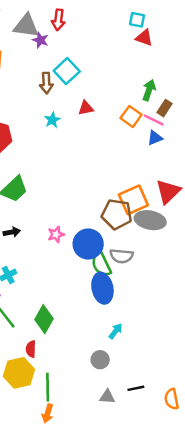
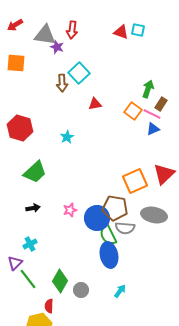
red triangle: (144, 38) -> (121, 32), moved
cyan star: (52, 120) -> (67, 137), moved
brown pentagon: (117, 214) -> (115, 208), moved
gray ellipse: (150, 220) -> (154, 215), moved
gray circle: (100, 360) -> (81, 290), moved

